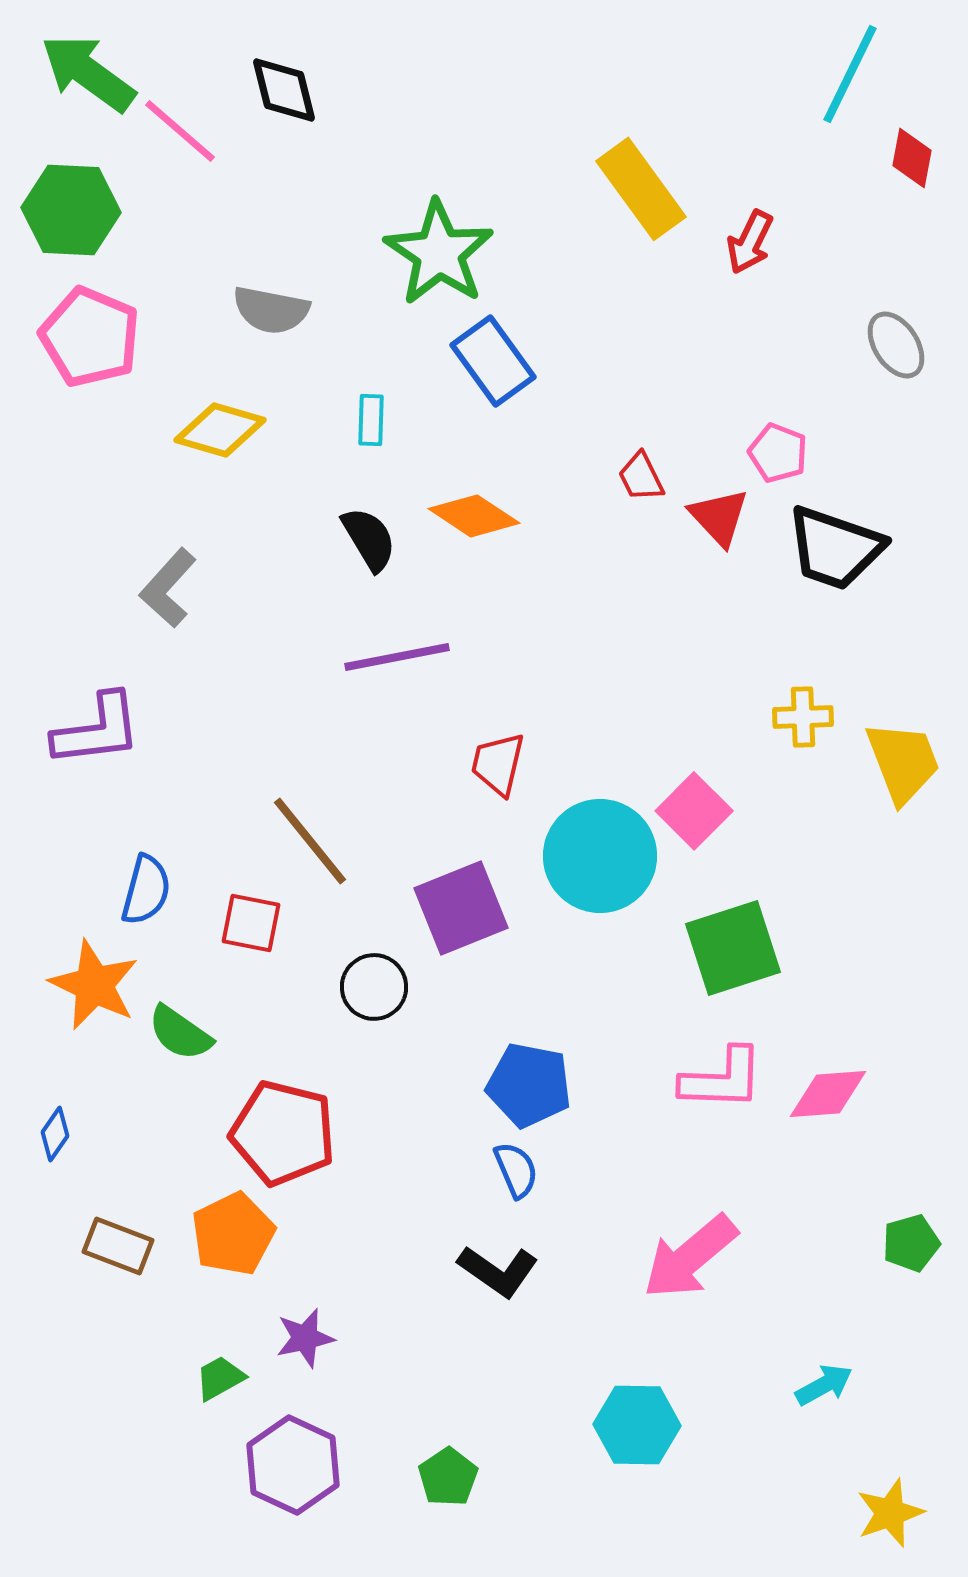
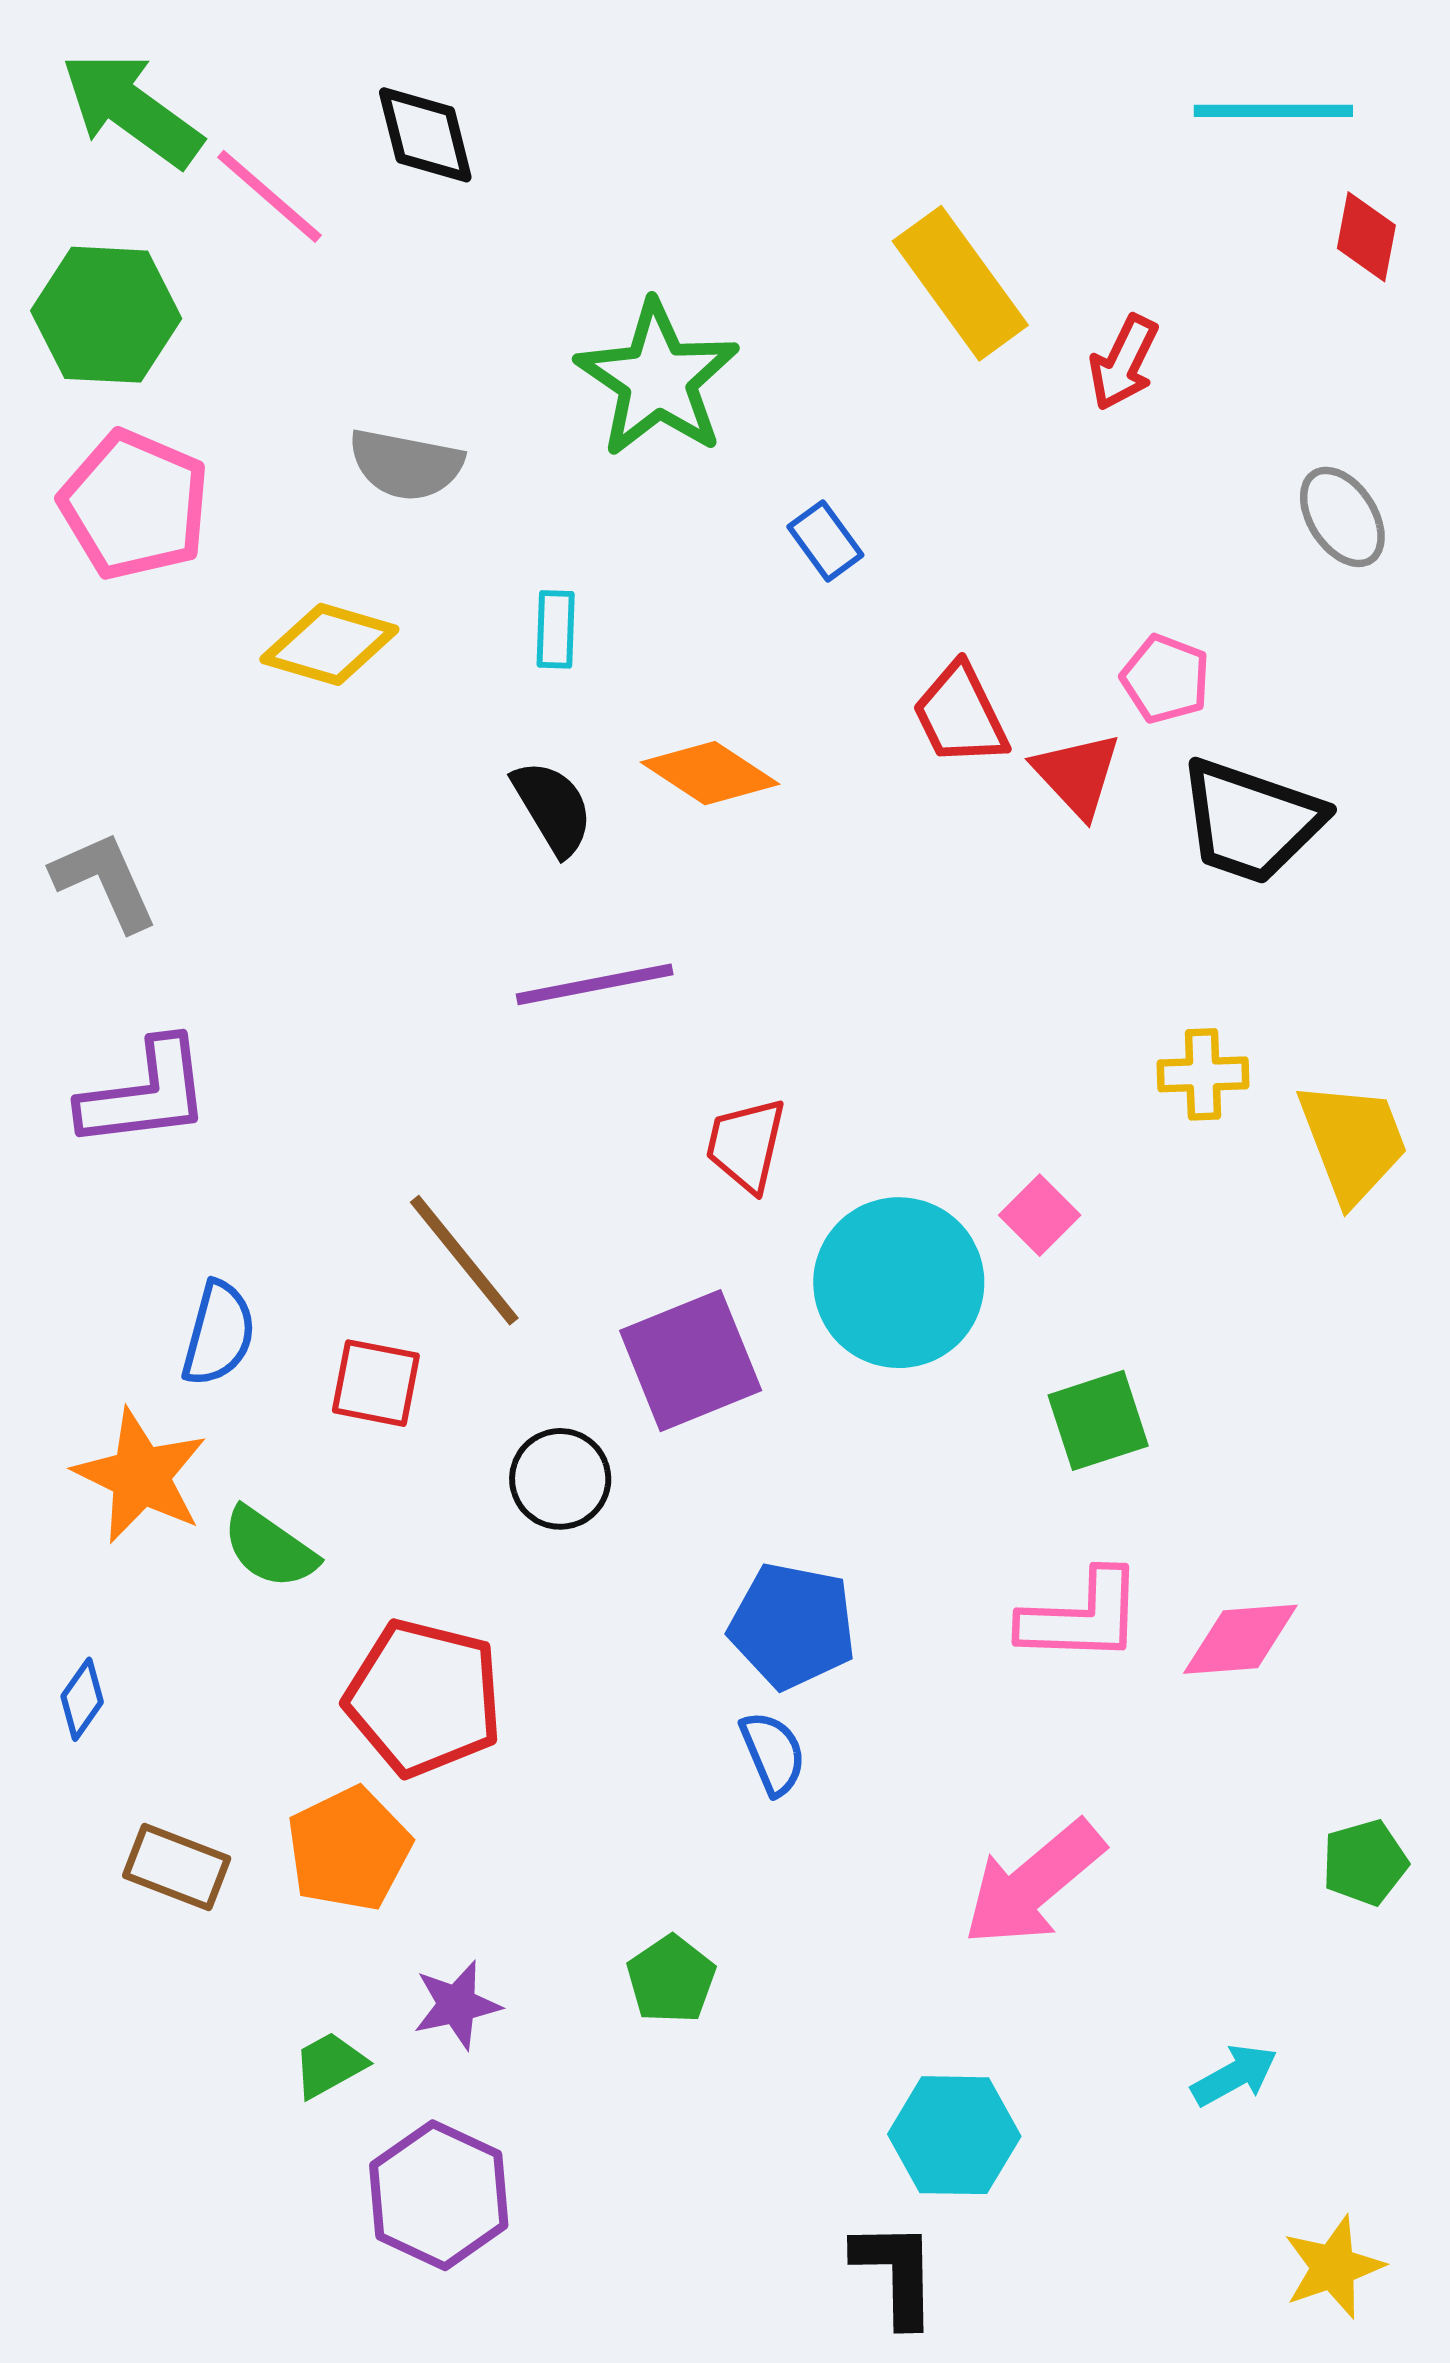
cyan line: (850, 74) -> (1273, 111), turned 64
blue rectangle: (493, 361) -> (825, 541), moved, size x0.6
red trapezoid: (641, 477) -> (960, 715), size x1.4
gray L-shape: (168, 588) -> (105, 881), moved, turned 114
pink square: (694, 811) -> (1040, 1215), size x0.7
green square: (733, 948) -> (1098, 1420), size x0.7
black L-shape: (498, 1271) -> (896, 2273), moved, turned -126
green pentagon: (448, 1477) -> (671, 1979), moved

